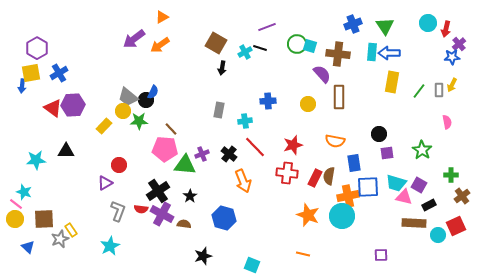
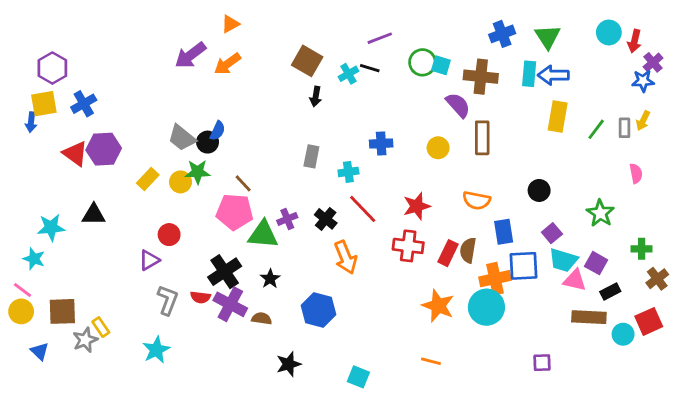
yellow circle: (123, 111) -> (180, 182), moved
purple square: (387, 153) -> (552, 233), moved, turned -32
cyan star: (24, 192) -> (34, 259), moved

